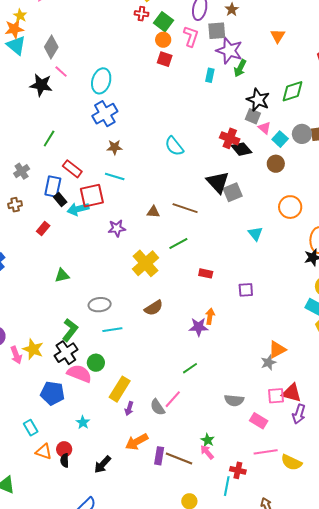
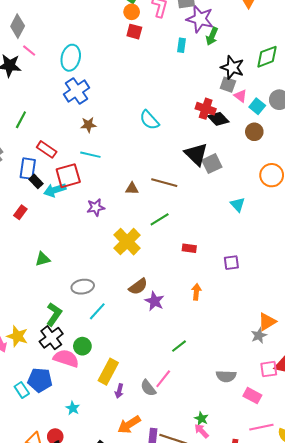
purple star: (199, 327) -> (155, 301), moved, turned 30
cyan line: (112, 330) -> (97, 311), turned -36
cyan rectangle: (31, 428) -> (22, 390), moved

